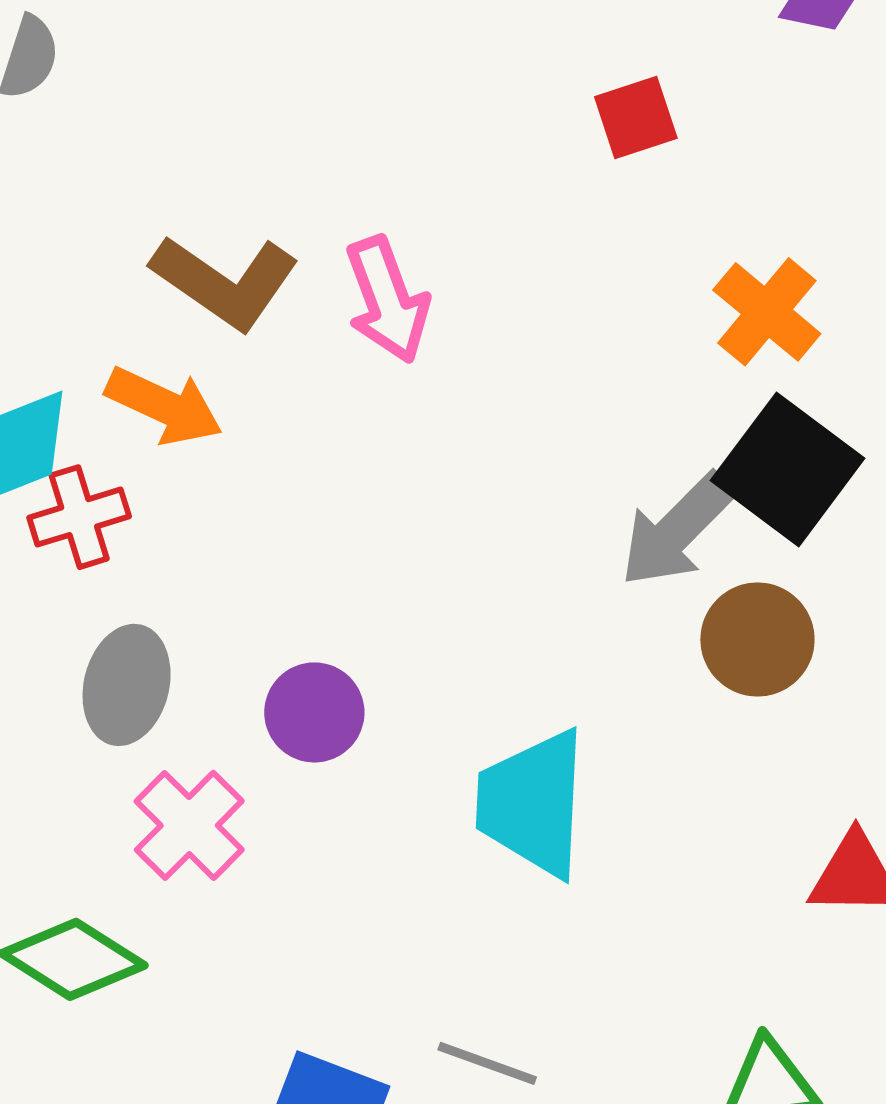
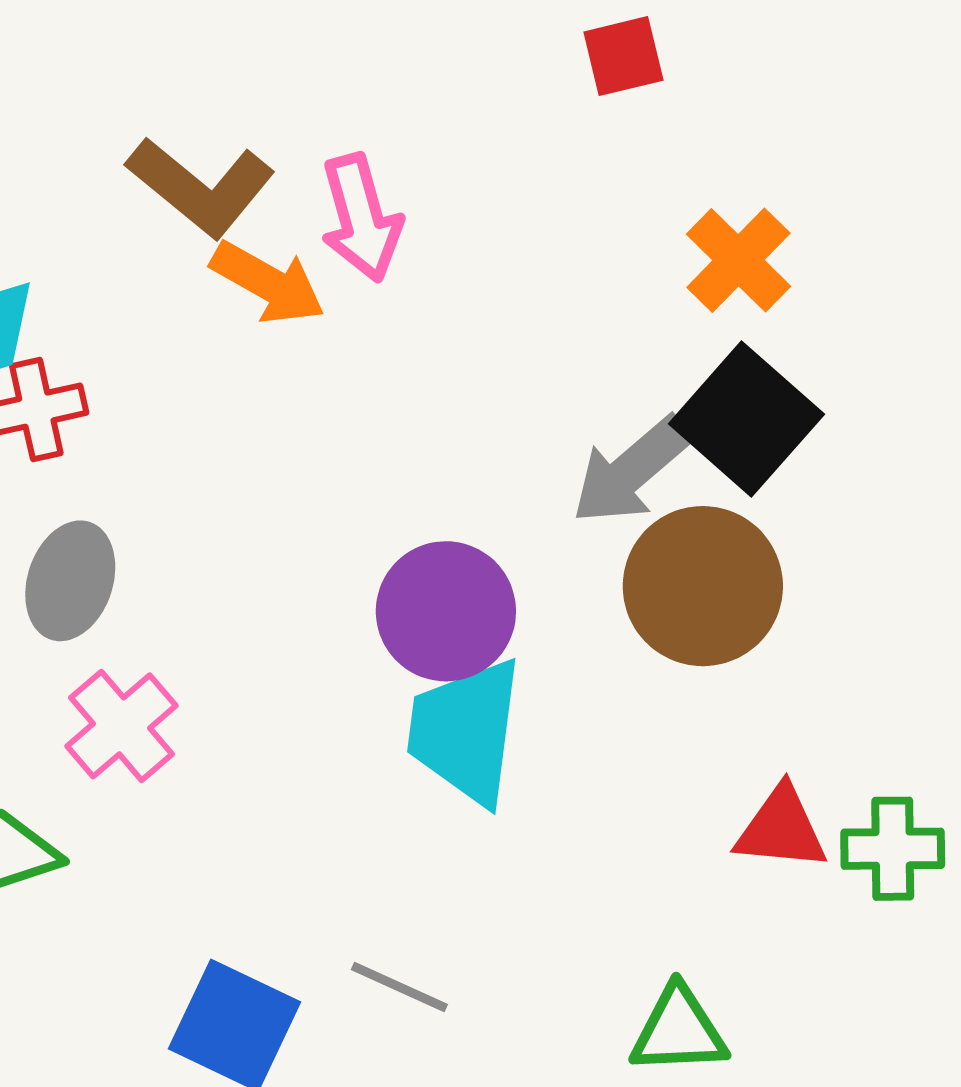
orange arrow: (164, 406) -> (268, 283), moved
brown circle: (757, 639) -> (703, 586), size x1.4
purple circle: (314, 712) -> (446, 611), moved, size x1.4

